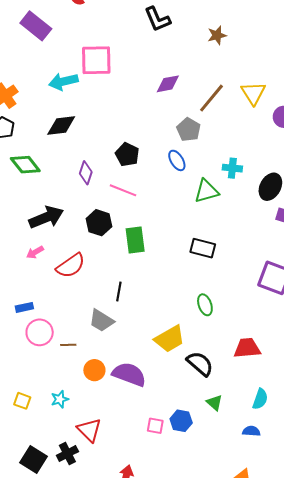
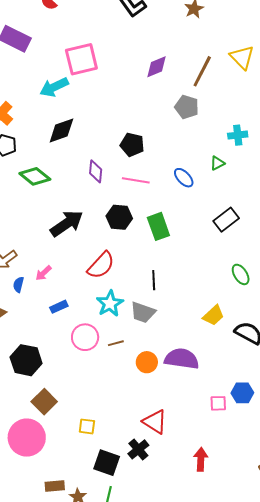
blue ellipse: (177, 160) -> (184, 178), moved
green triangle: (206, 191) -> (217, 163), size x0.6
black rectangle: (203, 248) -> (226, 220), turned -40
pink arrow: (35, 252) -> (43, 273), moved
blue rectangle: (24, 307) -> (59, 307), moved
yellow trapezoid: (170, 339) -> (214, 315), size x0.7
cyan star: (60, 399) -> (110, 304), moved, size x1.5
yellow square: (22, 401) -> (87, 426), moved

